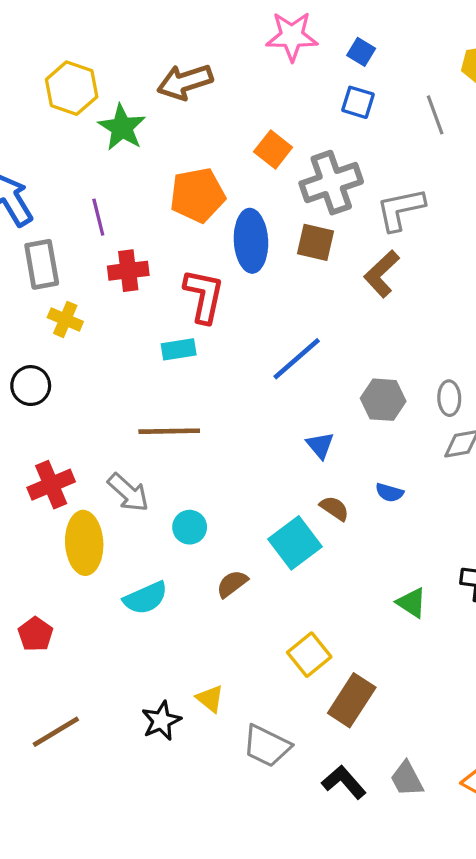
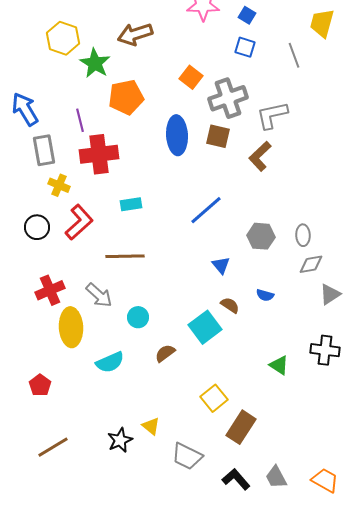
orange pentagon: (197, 195) -> (126, 97), moved
red cross: (128, 271) -> (99, 154), size x1.5
red L-shape: (204, 296) -> (79, 222), moved, turned 36

